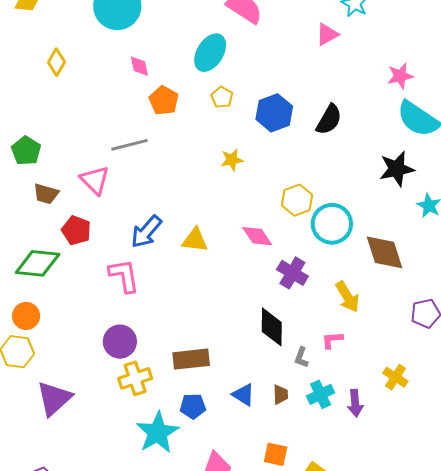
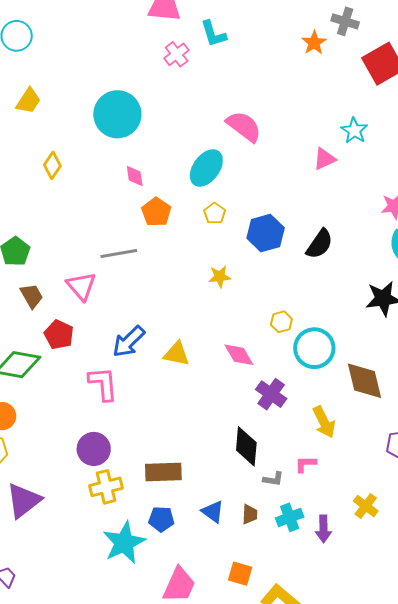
brown trapezoid: (46, 194) -> (32, 296), turned -140
yellow hexagon: (297, 200) -> (281, 322), size x0.7
gray L-shape: (301, 357) -> (273, 479), turned -105

